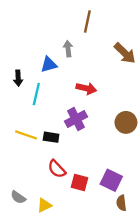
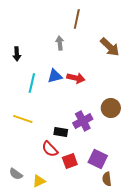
blue triangle: (49, 65) -> (55, 76), moved
black arrow: (18, 78) -> (17, 54), moved
purple cross: (76, 119) -> (83, 121), moved
black rectangle: (51, 137) -> (61, 132), moved
red square: (79, 183) -> (70, 161), turned -35

